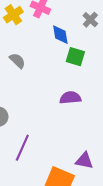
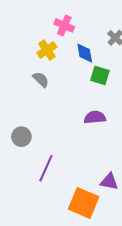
yellow cross: (13, 15) -> (47, 50), moved

